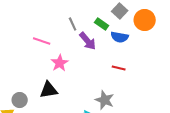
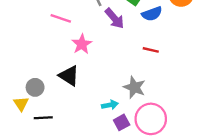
blue semicircle: (120, 37) -> (152, 14), turned -30
black triangle: (49, 90) -> (69, 76), turned 42

